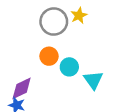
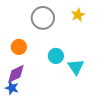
yellow star: (79, 16) -> (78, 15), moved
orange circle: (49, 56) -> (19, 47), moved

